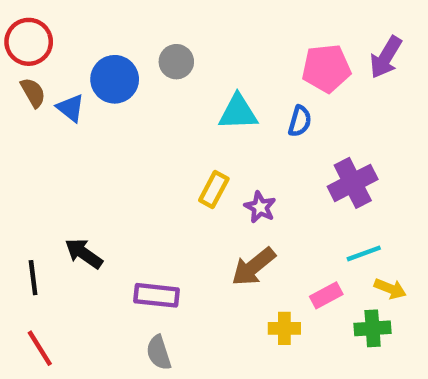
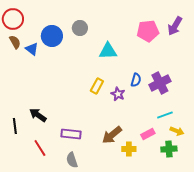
blue semicircle: (300, 121) -> (136, 80), moved
brown arrow: (254, 267) -> (112, 135), moved
red line: (40, 348) -> (40, 148), moved

